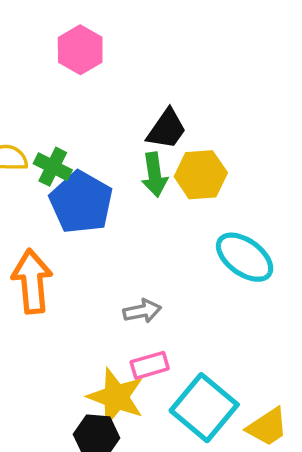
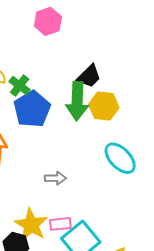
green arrow: (155, 175) -> (77, 101), size x1.5
pink rectangle: (150, 365) -> (60, 224), moved

